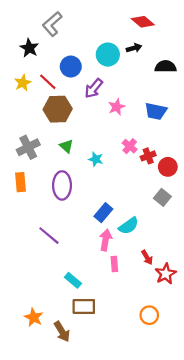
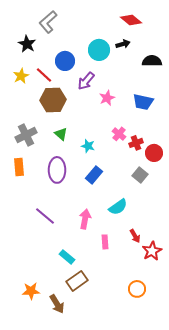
gray square: (162, 197) -> (140, 175), moved
blue rectangle: (103, 213) -> (94, 175), moved
pink arrow: (106, 240) -> (85, 219), moved
brown rectangle: (84, 306) -> (77, 281), turned -35
orange star: (34, 317) -> (31, 291), turned -30

